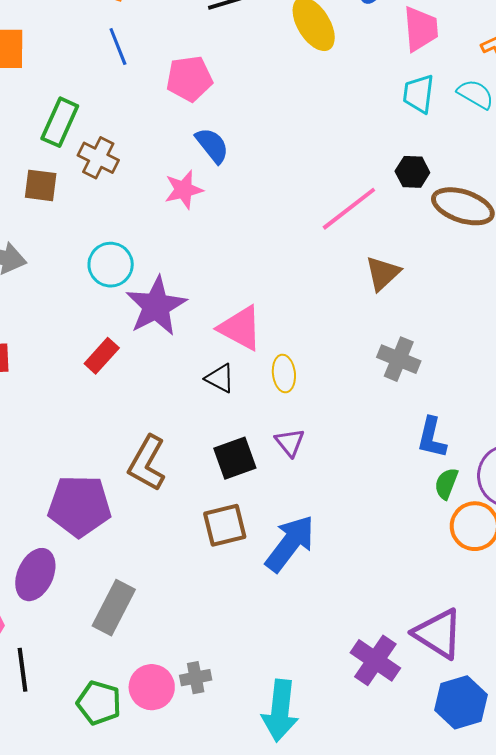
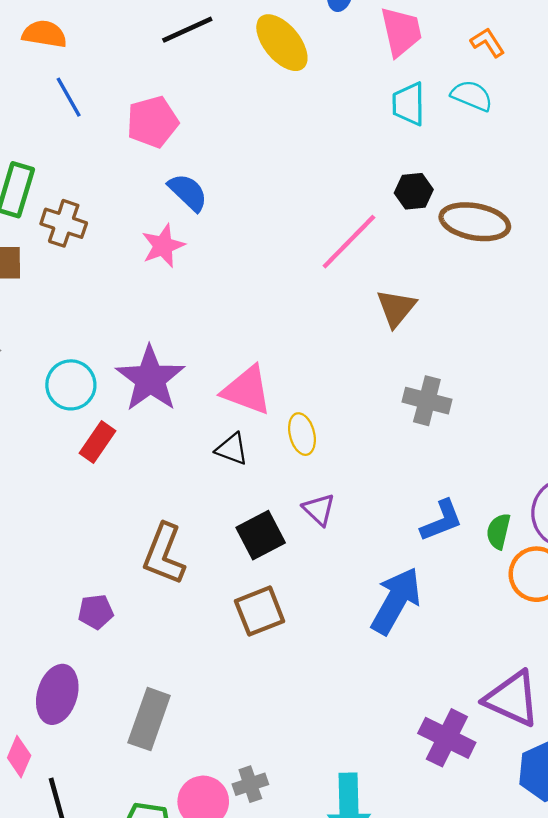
cyan circle: (111, 265) -> (71, 385), moved
blue L-shape: (432, 438) -> (441, 521), moved, turned -117
purple pentagon: (80, 506) -> (96, 612), size x0.5
blue arrow: (290, 543) -> (396, 601), moved

